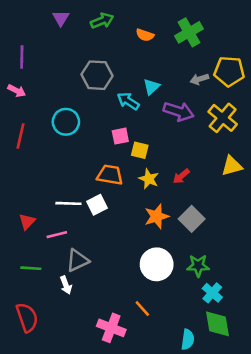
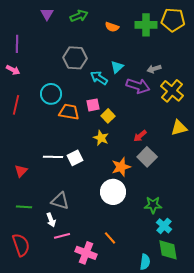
green cross: (189, 32) -> (146, 25), turned 30
yellow pentagon: (229, 71) -> (173, 20), moved
gray arrow: (199, 79) -> (154, 69), moved
yellow square: (140, 150) -> (108, 116), turned 32
orange trapezoid: (110, 175) -> (69, 112), moved
yellow star: (149, 179) -> (101, 138), moved
gray square: (192, 219) -> (147, 157), moved
pink line: (57, 235) -> (62, 236), moved
gray triangle: (78, 260) -> (60, 201), turned 42
white circle: (157, 264) -> (113, 192), moved

